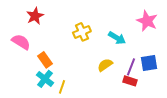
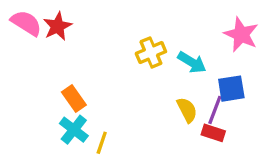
yellow cross: (82, 32) -> (151, 52), moved
pink semicircle: (21, 42) -> (26, 23), moved
blue square: (149, 63) -> (231, 89), moved
yellow semicircle: (105, 65) -> (187, 110), moved, turned 98

